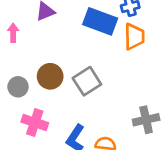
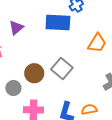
orange trapezoid: (134, 37) -> (97, 43), moved, turned 50

